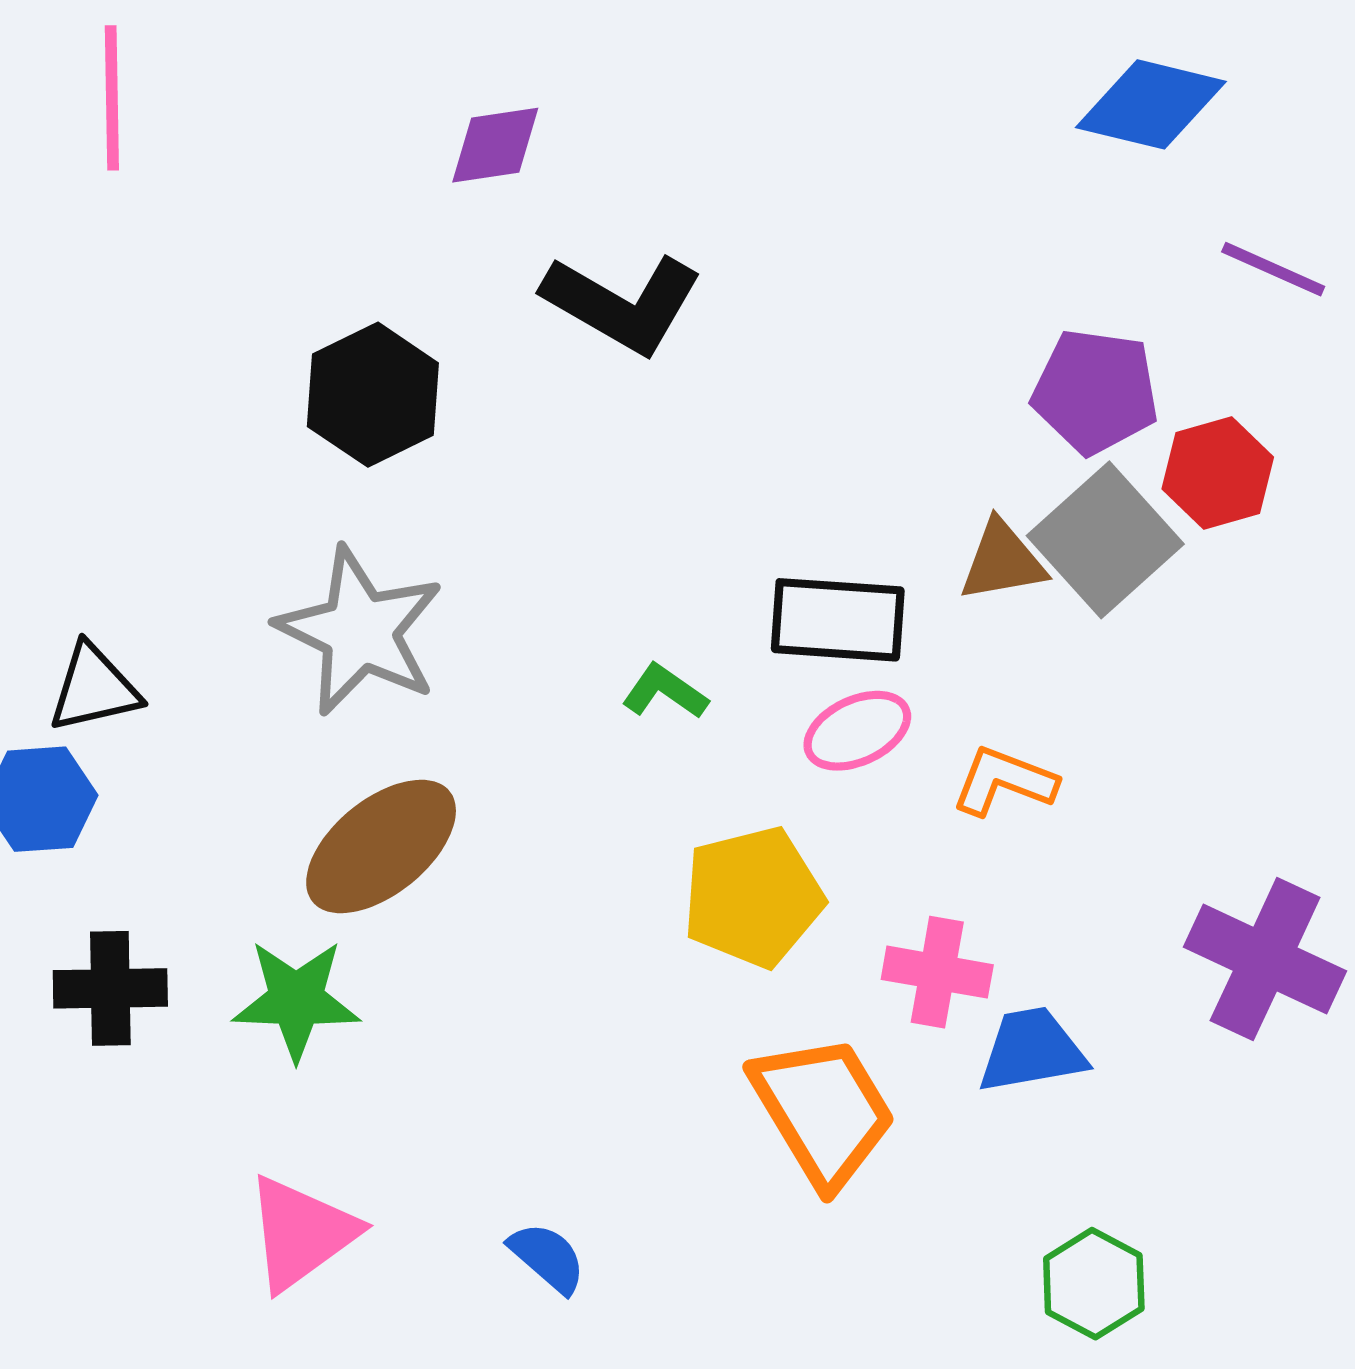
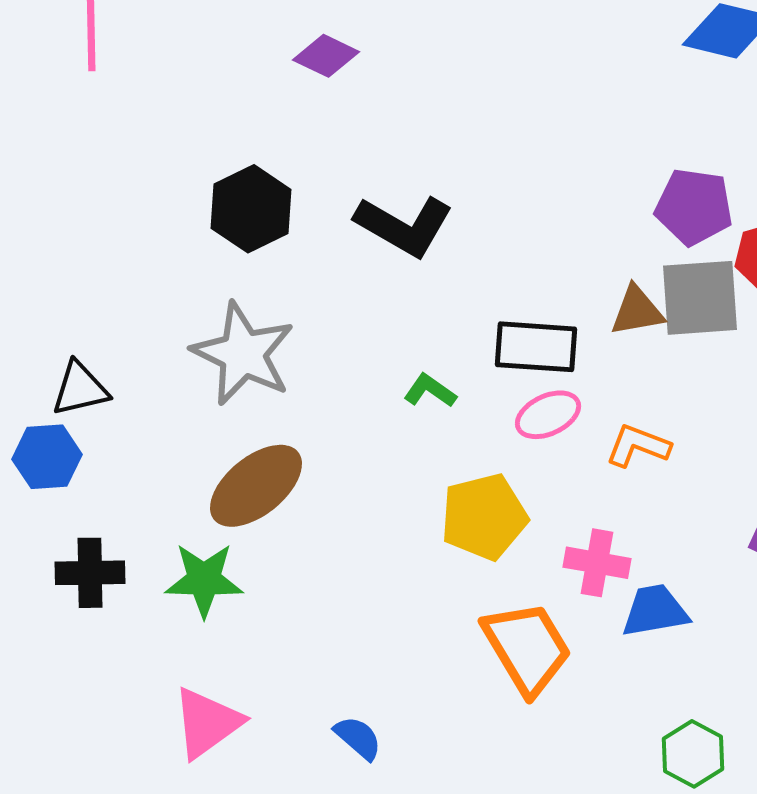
purple diamond: (495, 145) -> (326, 56), turned 34
black L-shape: (622, 303) -> (404, 226), moved
gray square: (1105, 540) -> (700, 298), turned 38

